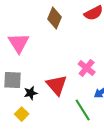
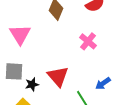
pink cross: (87, 68) -> (88, 41), moved

